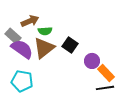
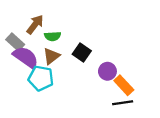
brown arrow: (30, 21) -> (35, 25), turned -30
brown triangle: (44, 48) -> (51, 56), size x0.7
cyan pentagon: (22, 81) -> (41, 78), moved

